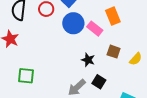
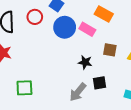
orange rectangle: (113, 16) -> (104, 14), turned -30
black square: (99, 82) -> (100, 83), turned -32

